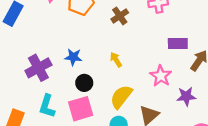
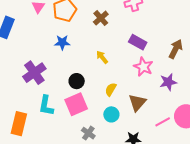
purple rectangle: (178, 43) -> (138, 42), moved, turned 36
blue star: (73, 57) -> (62, 42), moved
yellow semicircle: (121, 97) -> (111, 89), size x0.6

